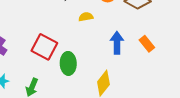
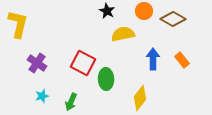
yellow semicircle: (86, 17) -> (123, 34), size x1.6

